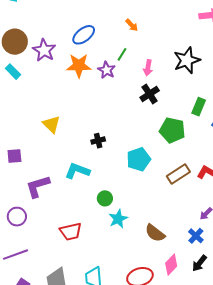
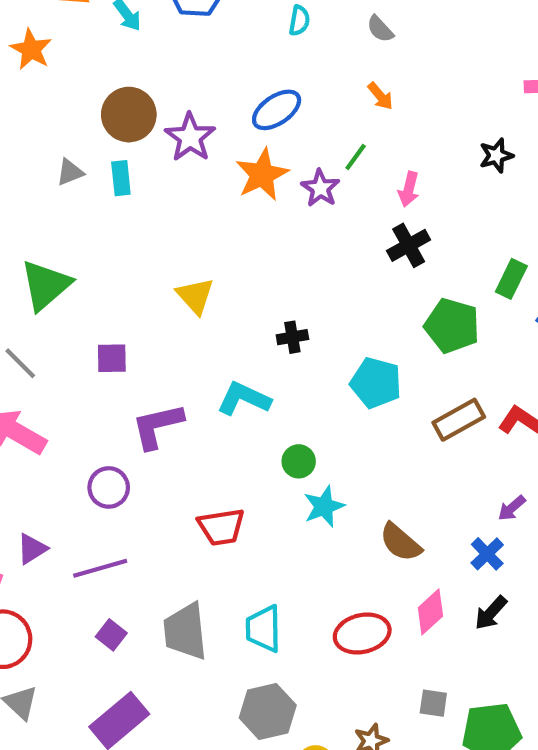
black star: (187, 60) -> (496, 155), moved, size x0.6
orange star: (79, 66) -> (262, 175), turned -30
cyan rectangle: (13, 72) -> (121, 178), turned 35
cyan pentagon: (139, 159) -> (376, 383), turned 30

